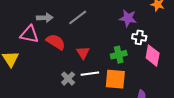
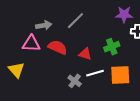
red triangle: (83, 53) -> (85, 54), turned -32
green cross: (119, 55) -> (112, 47), moved

